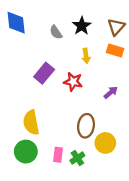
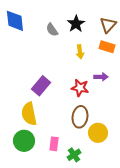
purple rectangle: (44, 73) -> (41, 86), moved
red star: (73, 82) -> (80, 88), moved
purple arrow: (111, 92) -> (101, 77), moved, turned 40
green cross: (77, 158) -> (74, 155), moved

